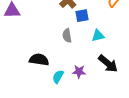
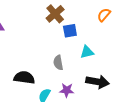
gray semicircle: (67, 36) -> (58, 63), moved
black arrow: (108, 64) -> (98, 82), turned -30

